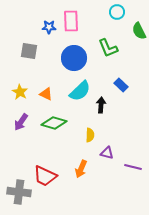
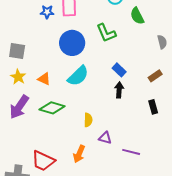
gray square: (29, 51) -> (17, 51), moved
black arrow: (101, 105) -> (119, 90), moved
purple arrow: (21, 122) -> (19, 107), size x1.4

